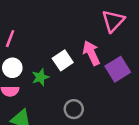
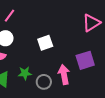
pink arrow: (91, 53) -> (64, 75), moved
green star: (40, 77) -> (25, 73), moved

